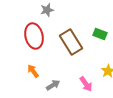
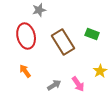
gray arrow: (53, 85) -> (54, 85), moved

